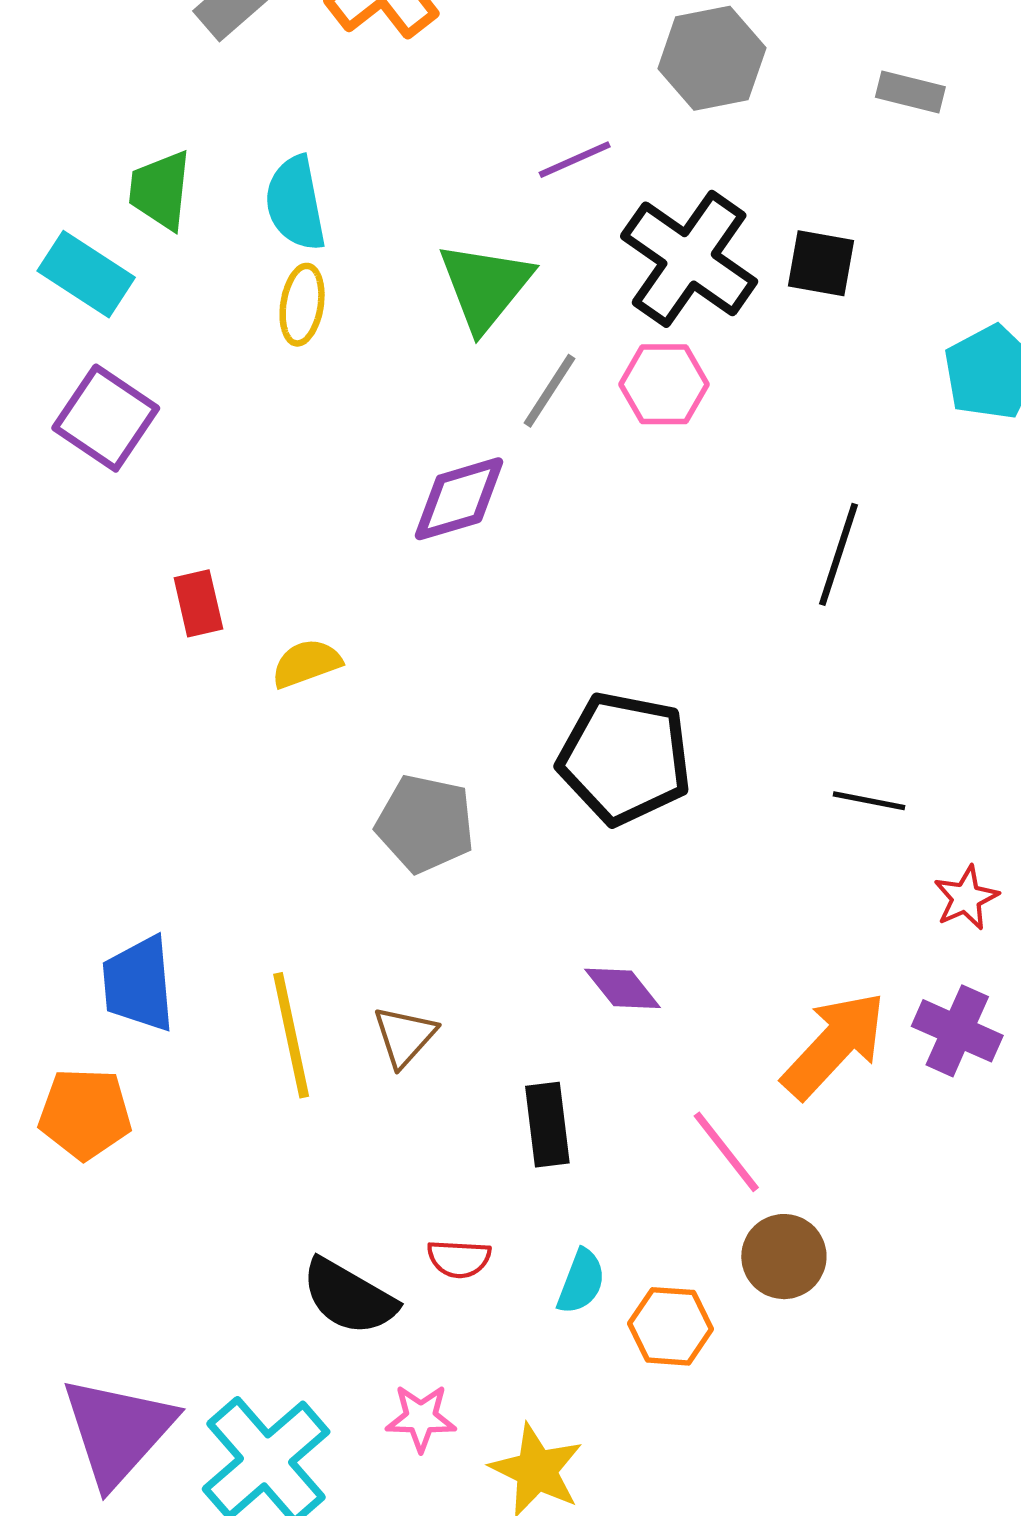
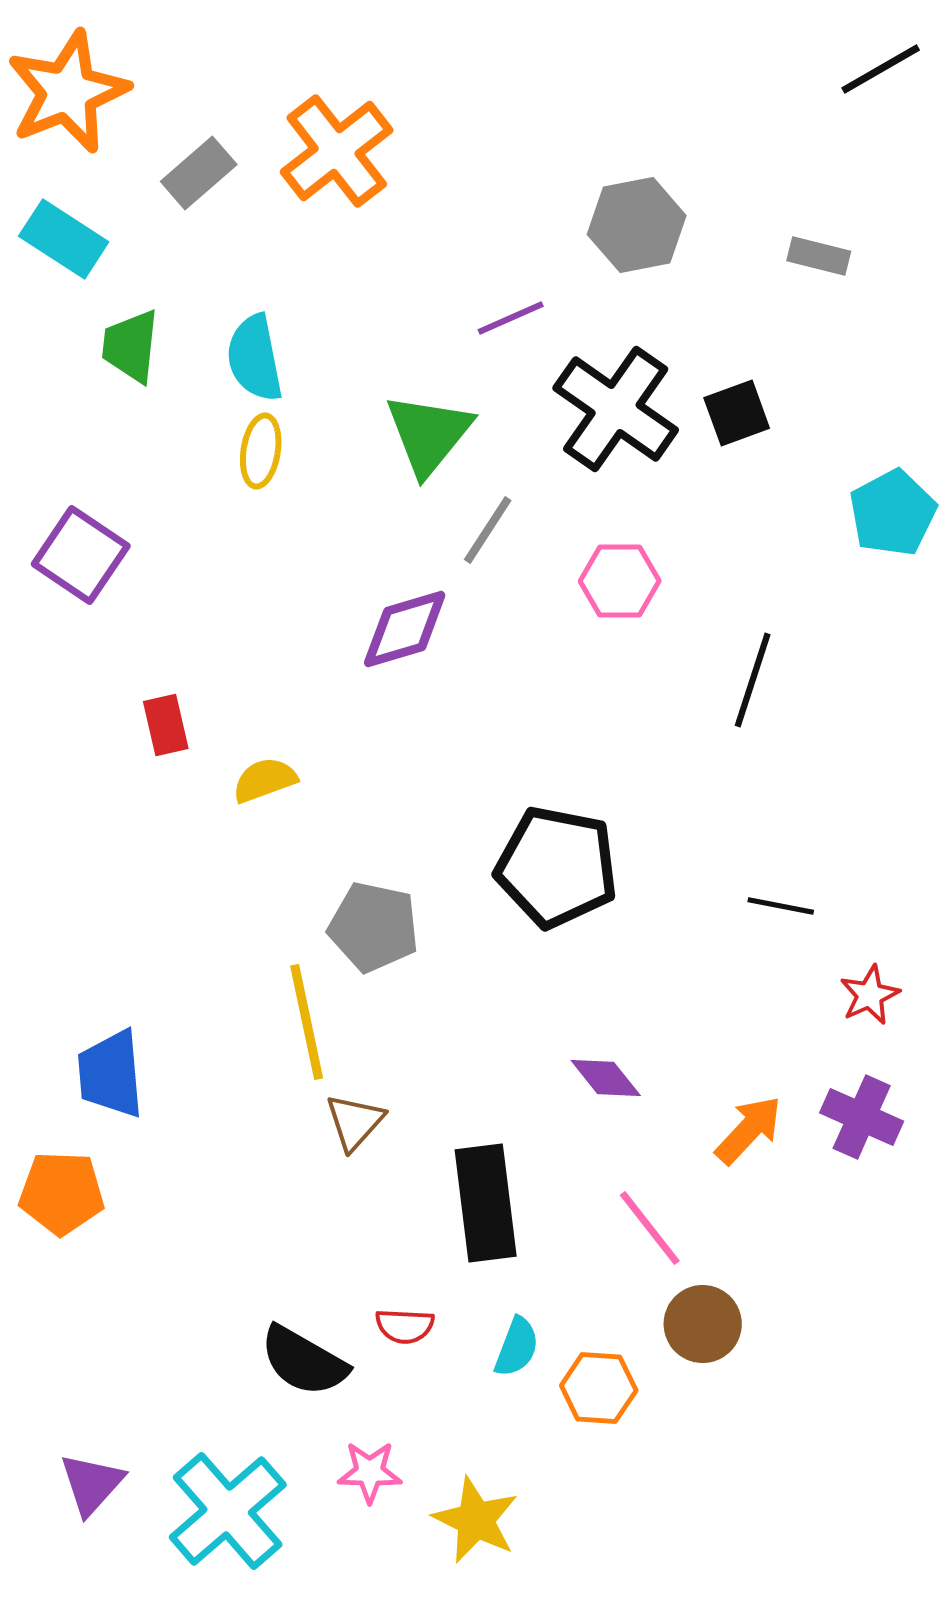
black square: (821, 263) -> (737, 413), turned -30
cyan rectangle: (86, 274) -> (64, 239), moved
pink hexagon: (664, 384) -> (620, 581), moved
purple diamond: (623, 988) -> (606, 1078), moved
yellow line: (291, 1035) -> (307, 1022), moved
orange arrow: (834, 1045) -> (749, 1130), size x0.7
black rectangle: (547, 1125) -> (486, 1203), size x1.5
purple triangle: (118, 1431) -> (92, 1484), size x0.6

